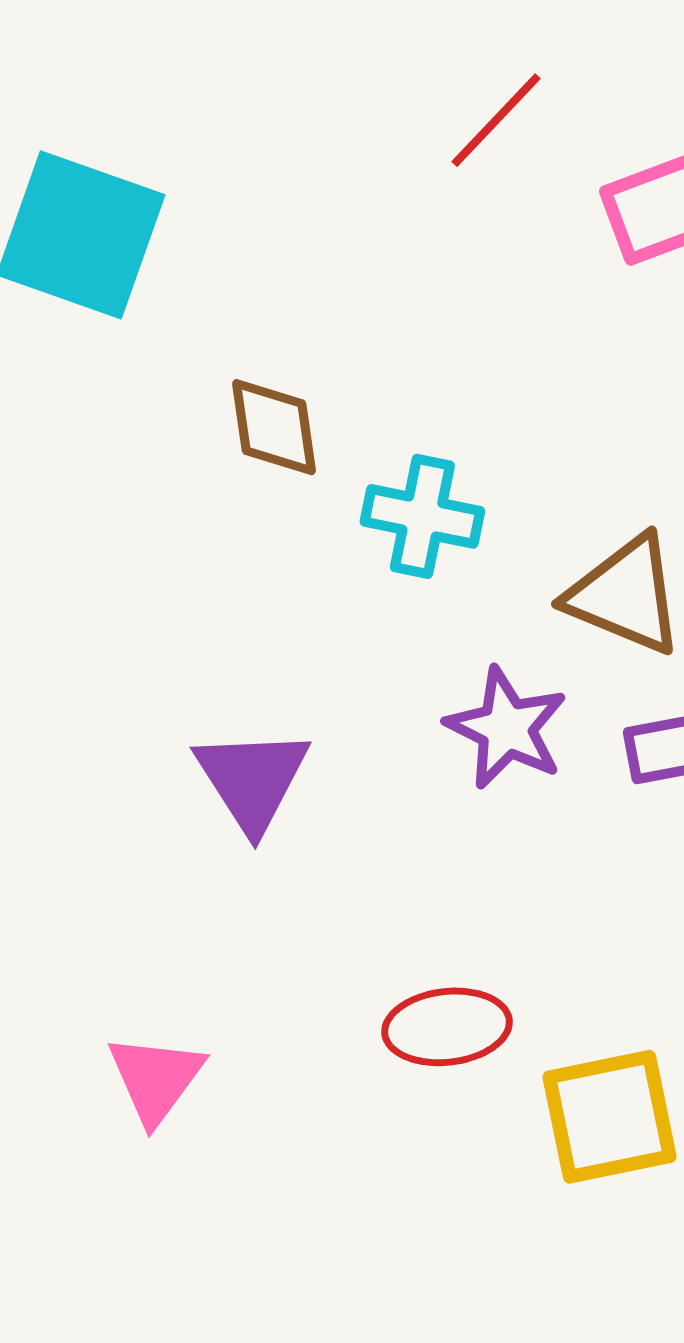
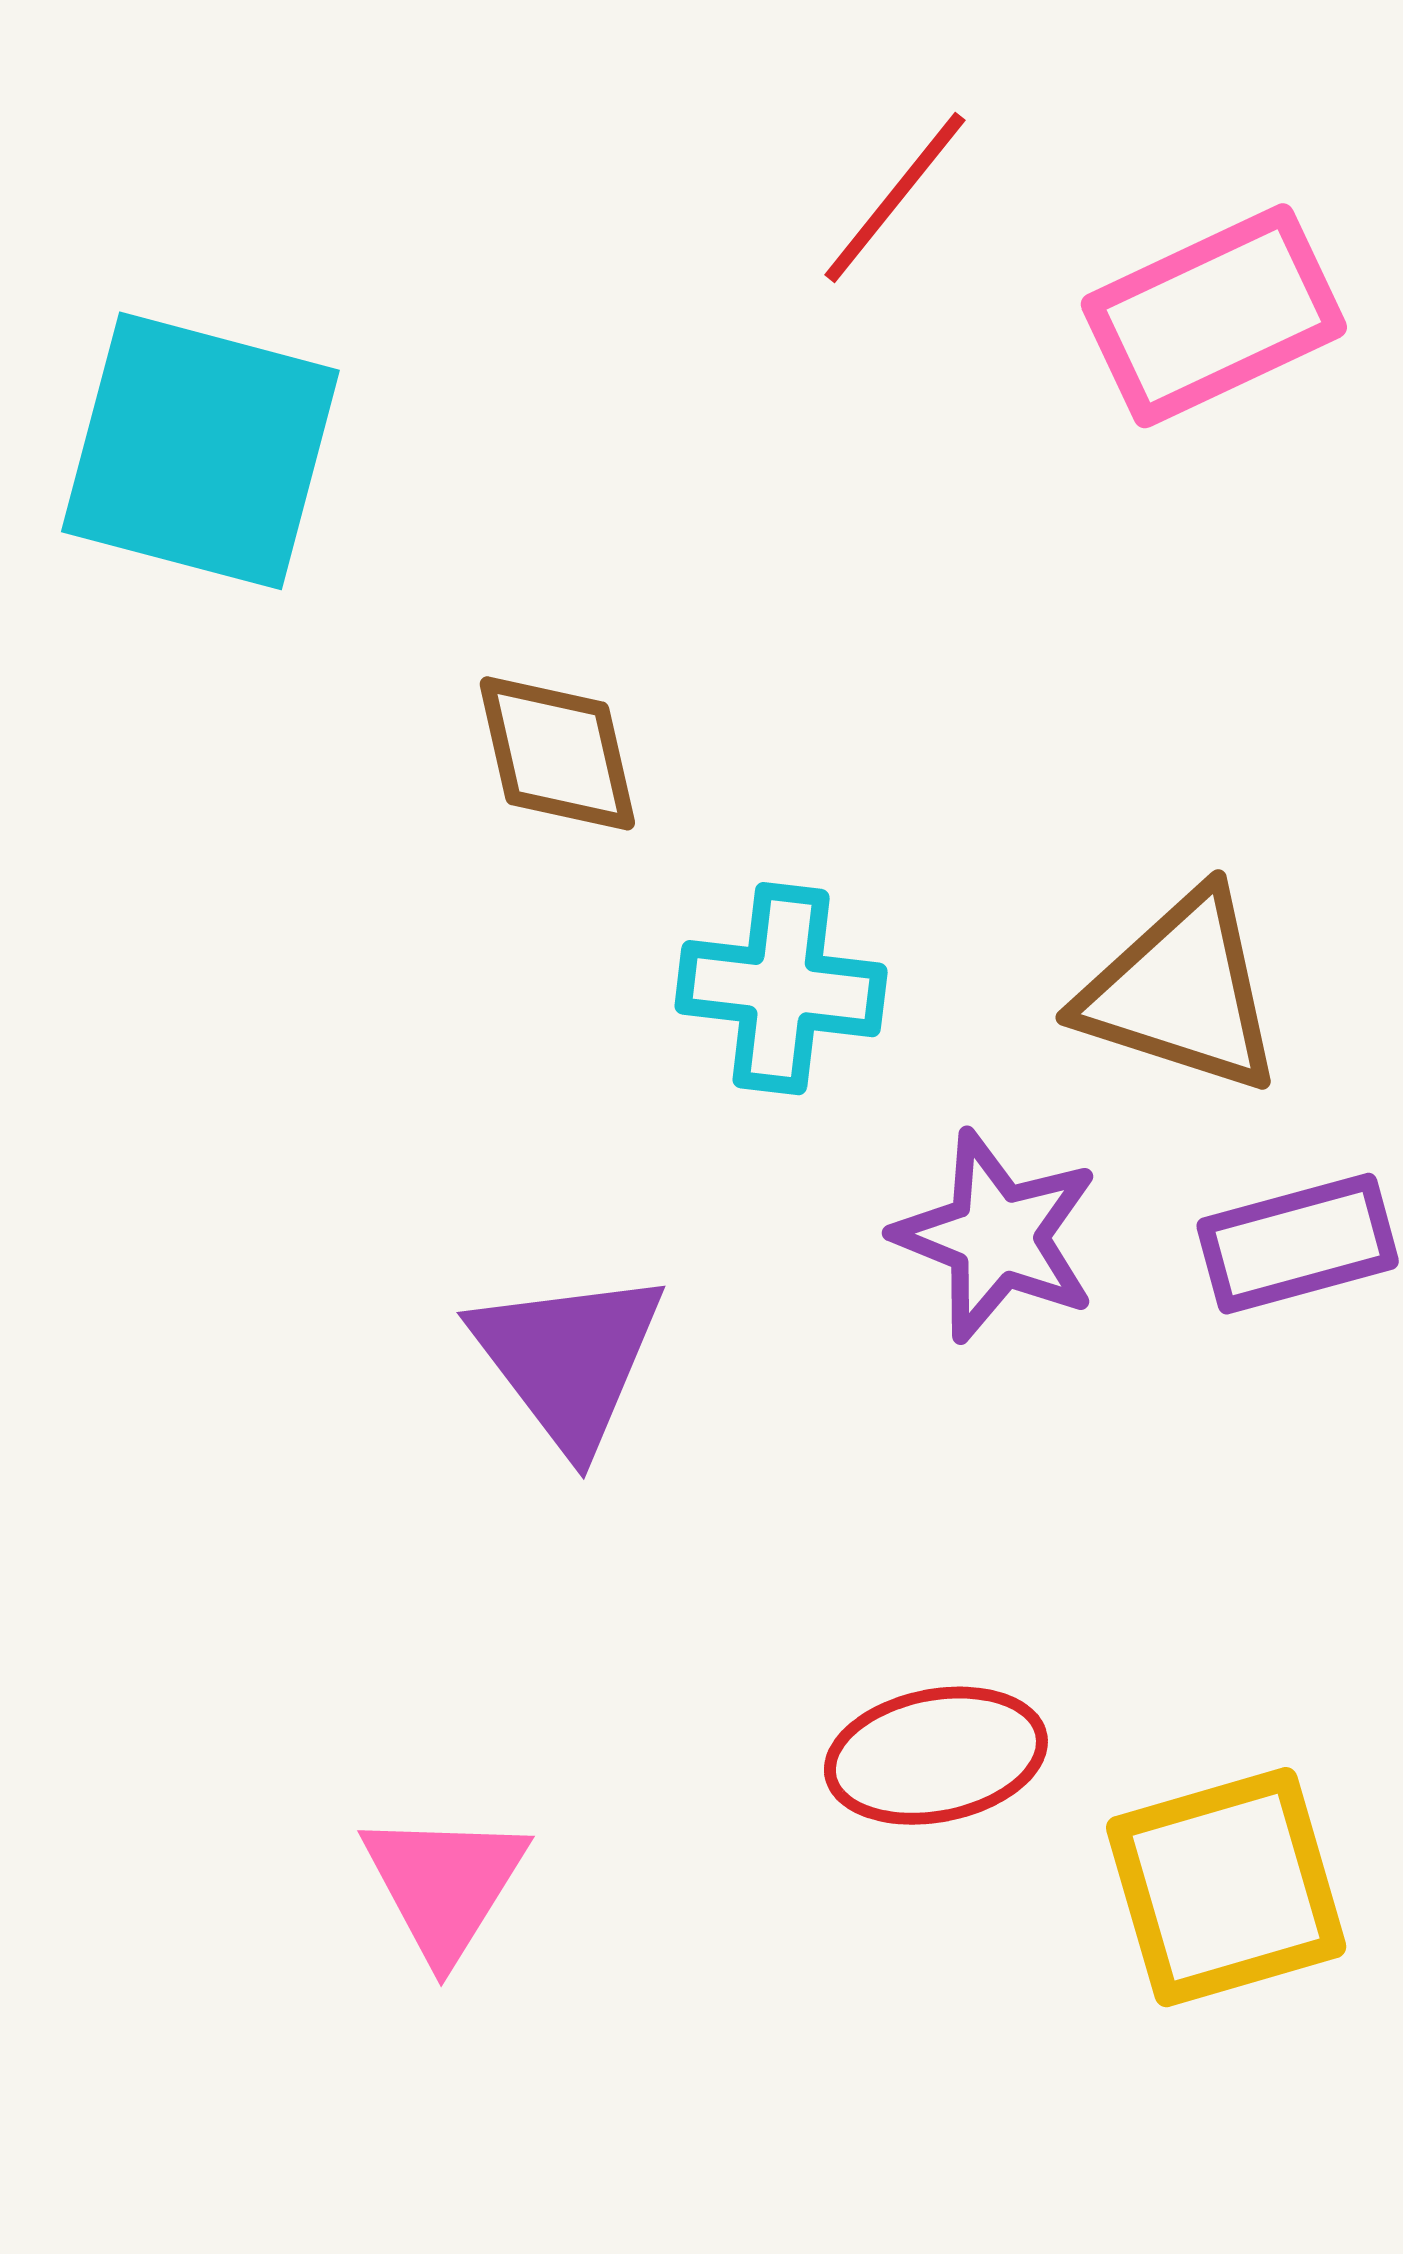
cyan cross: (422, 516) -> (781, 989), moved

